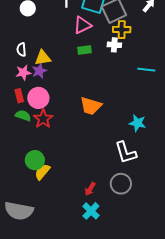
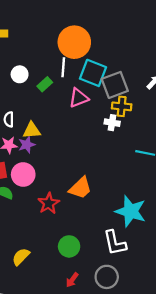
green rectangle: (84, 50) -> (45, 84), moved, turned -40
orange trapezoid: (91, 106) -> (80, 188), turned -65
red star: (43, 119) -> (49, 203), moved
cyan star: (137, 123) -> (131, 211), size x1.6
green circle: (35, 160) -> (69, 246), moved

